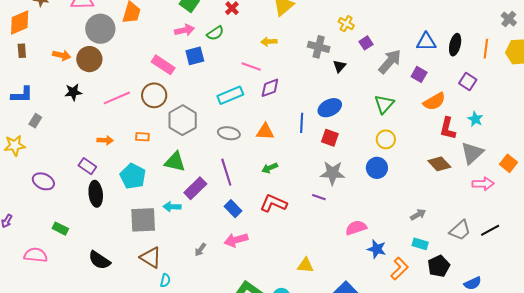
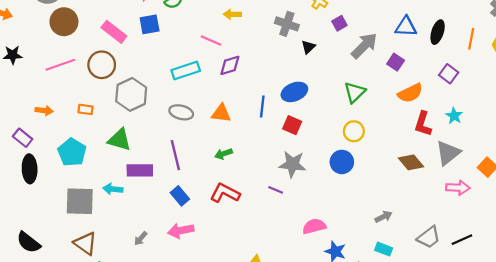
brown circle: (89, 59) -> (64, 22), moved
purple rectangle: (195, 188) -> (140, 170), turned 40

